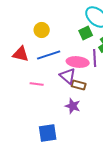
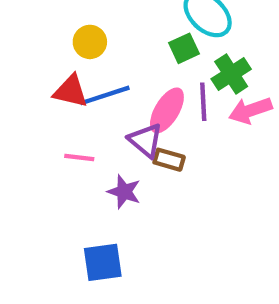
red triangle: (21, 54) -> (71, 91), moved
pink ellipse: (78, 62) -> (167, 110), turned -65
purple star: (73, 106) -> (124, 192), moved

